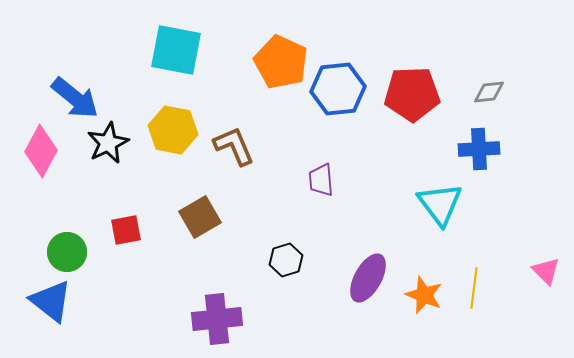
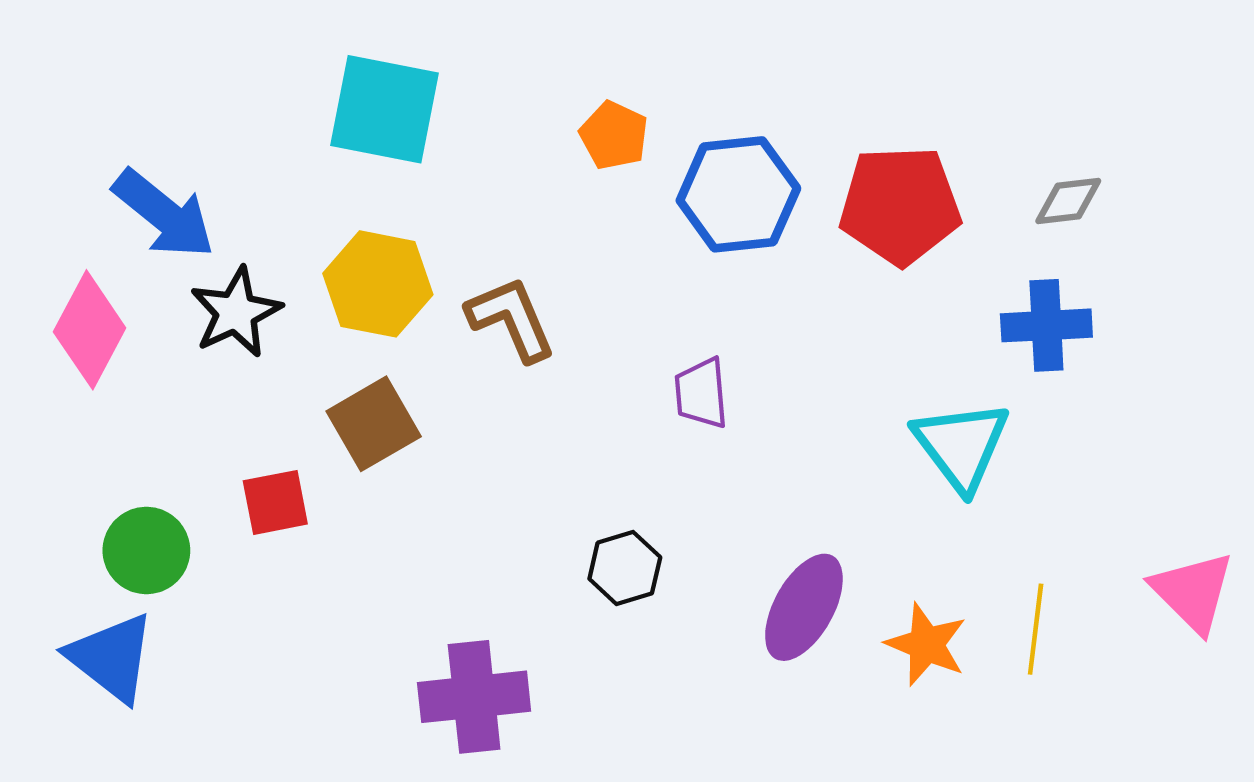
orange pentagon: (281, 62) -> (614, 135), size x0.6
brown square: (200, 217) -> (374, 424), moved
pink triangle: (546, 271) -> (1193, 592), size x1.4

